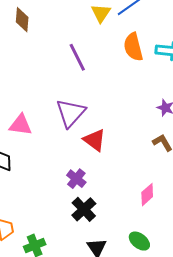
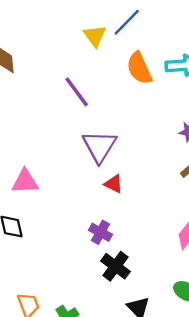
purple triangle: (71, 113) -> (99, 146), moved
red triangle: (95, 140) -> (114, 184), size x0.7

